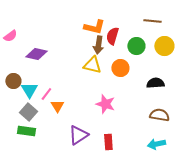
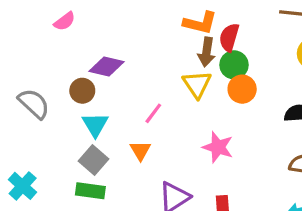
pink semicircle: (10, 36) -> (65, 21), moved
green circle: (136, 46) -> (234, 65), moved
yellow triangle: (92, 65) -> (197, 84), turned 42
brown circle: (13, 81) -> (82, 91), moved
pink line: (46, 94) -> (153, 113), moved

